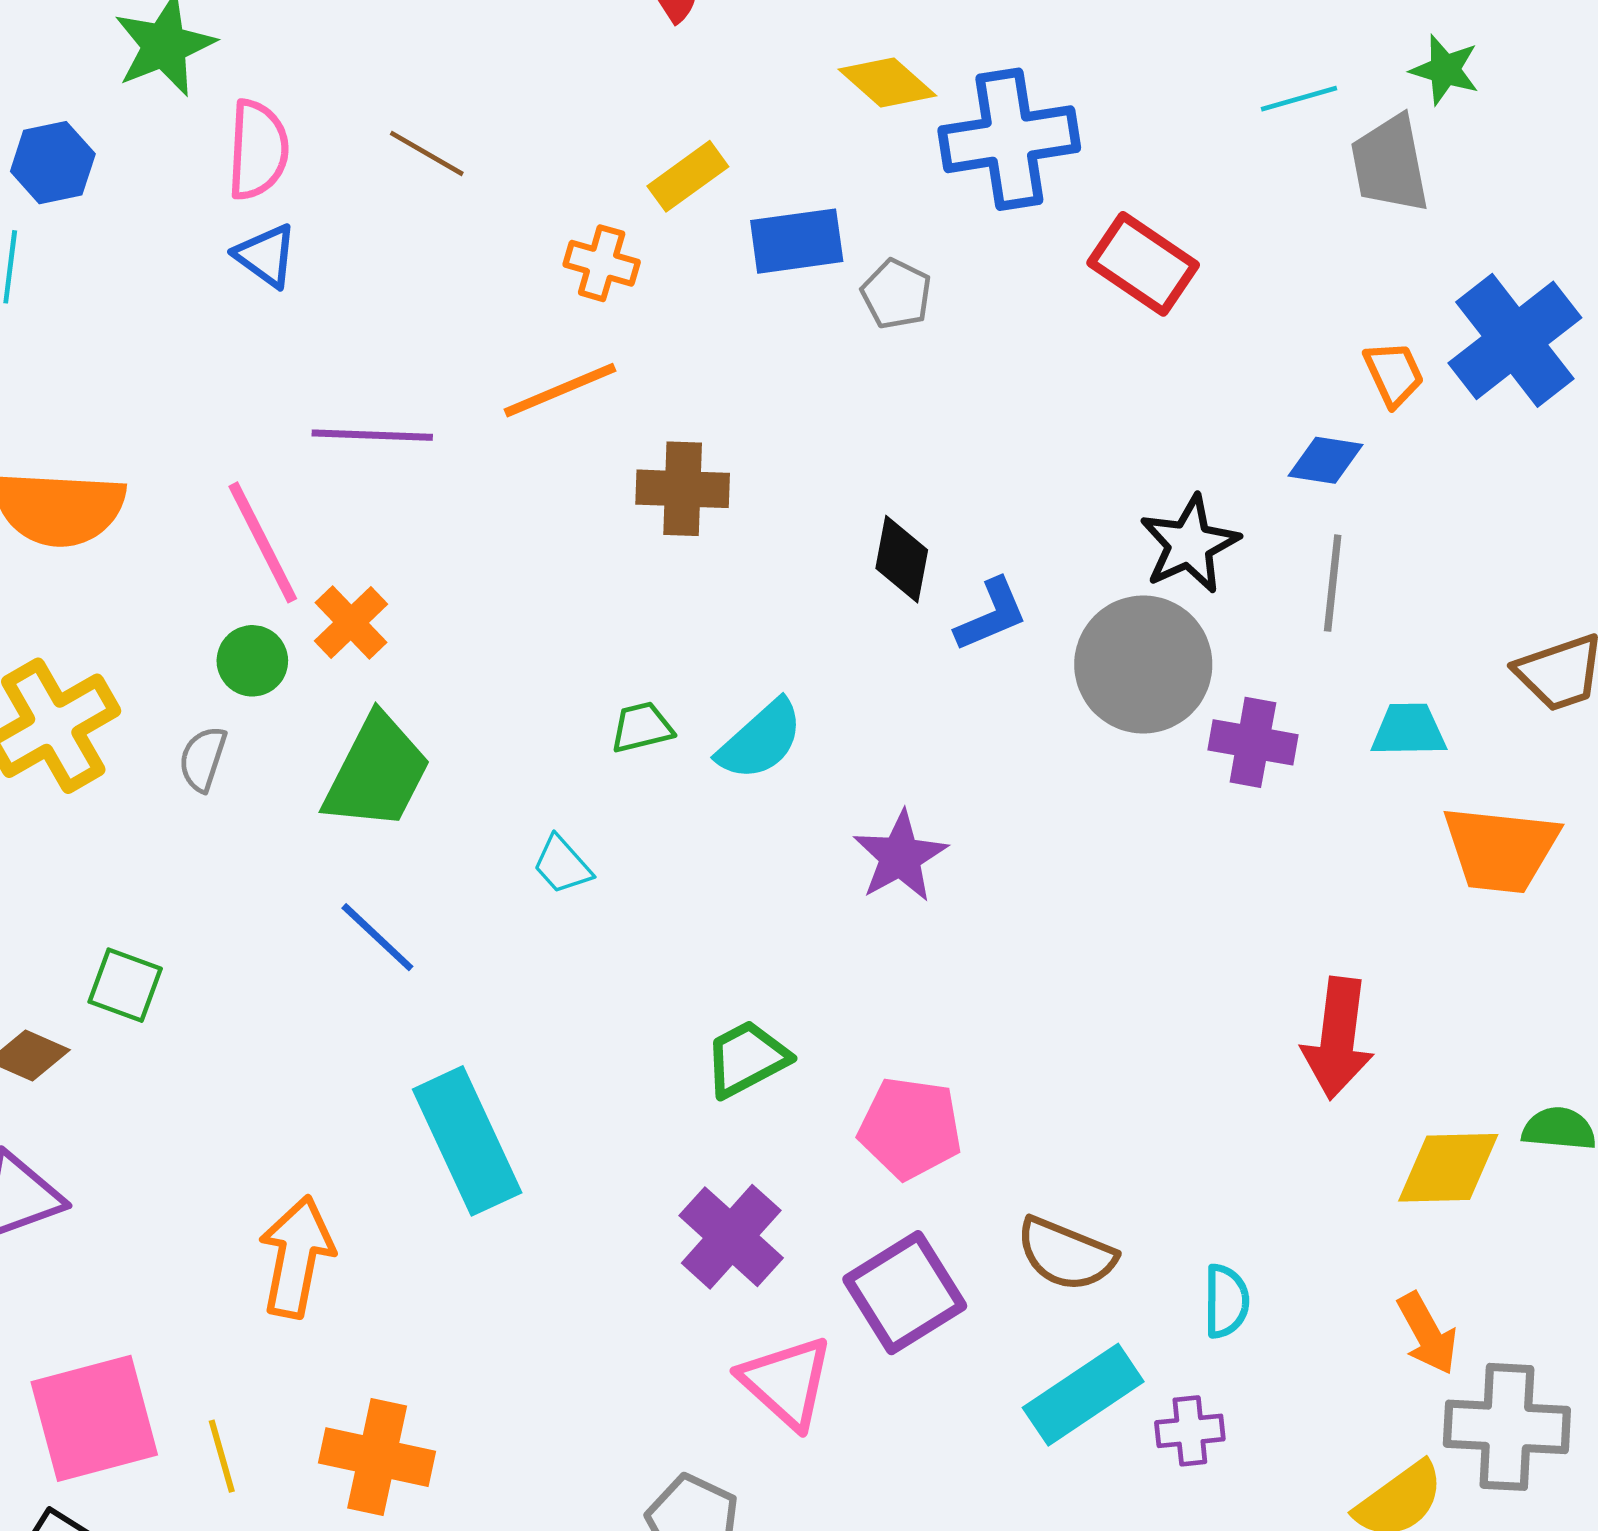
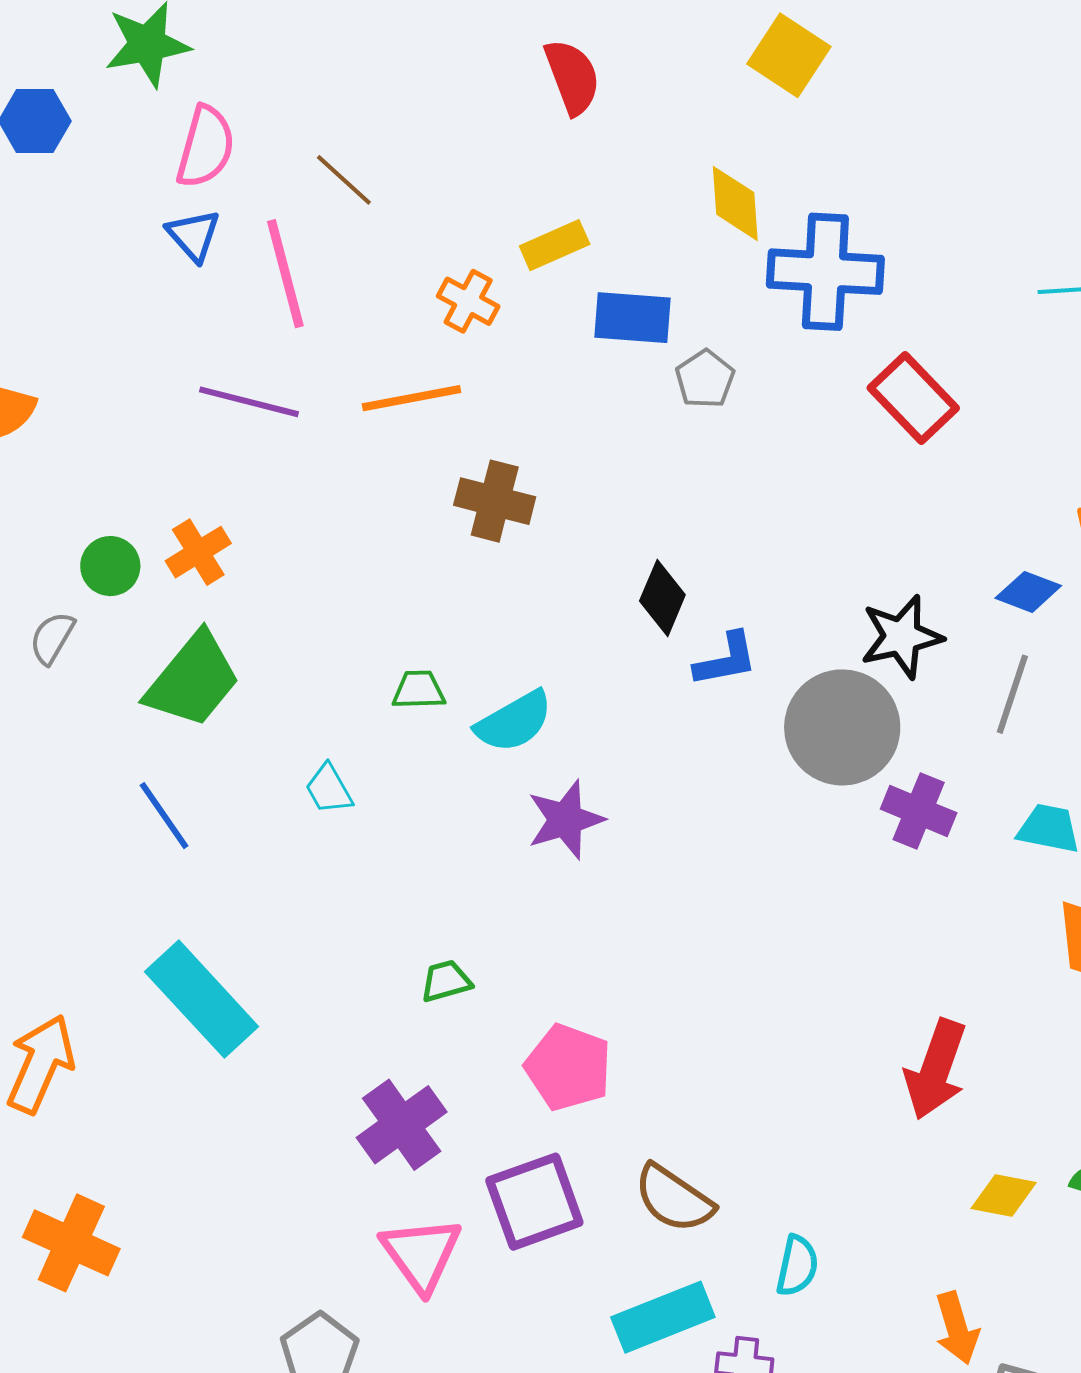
yellow diamond: (887, 83) -> (735, 203), turned 32
pink line: (263, 542) -> (285, 274), moved
purple star: (900, 857) -> (565, 820), moved
green trapezoid: (747, 1059) -> (446, 981), size x0.7
cyan rectangle: (467, 1141) -> (202, 999), turned -30
yellow diamond: (1448, 1168) -> (1004, 1196), size x0.7

